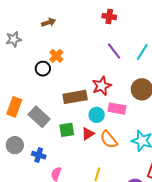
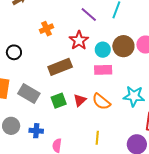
orange cross: (56, 56) -> (47, 29), moved, turned 32
black circle: (43, 69) -> (14, 52), moved
red star: (102, 86) -> (79, 40), moved
cyan circle: (97, 115) -> (103, 50), moved

